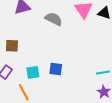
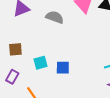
cyan square: (33, 72) -> (40, 63), moved

